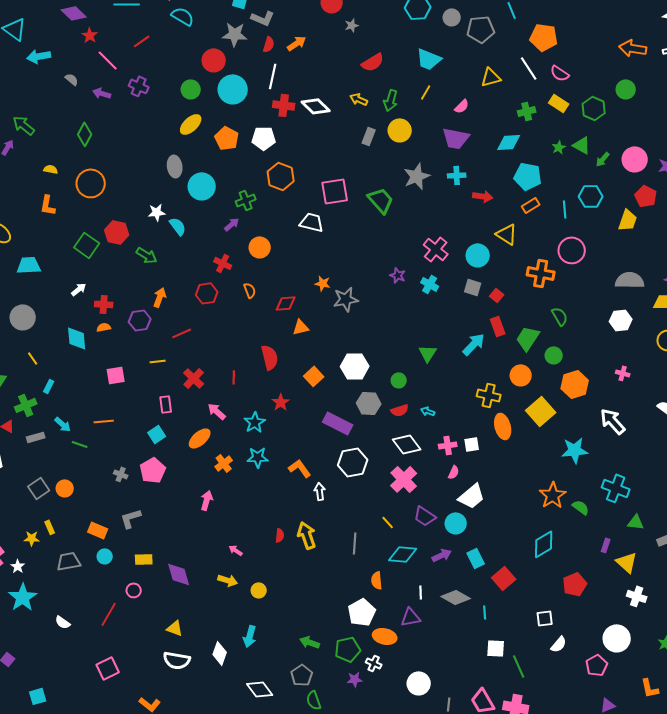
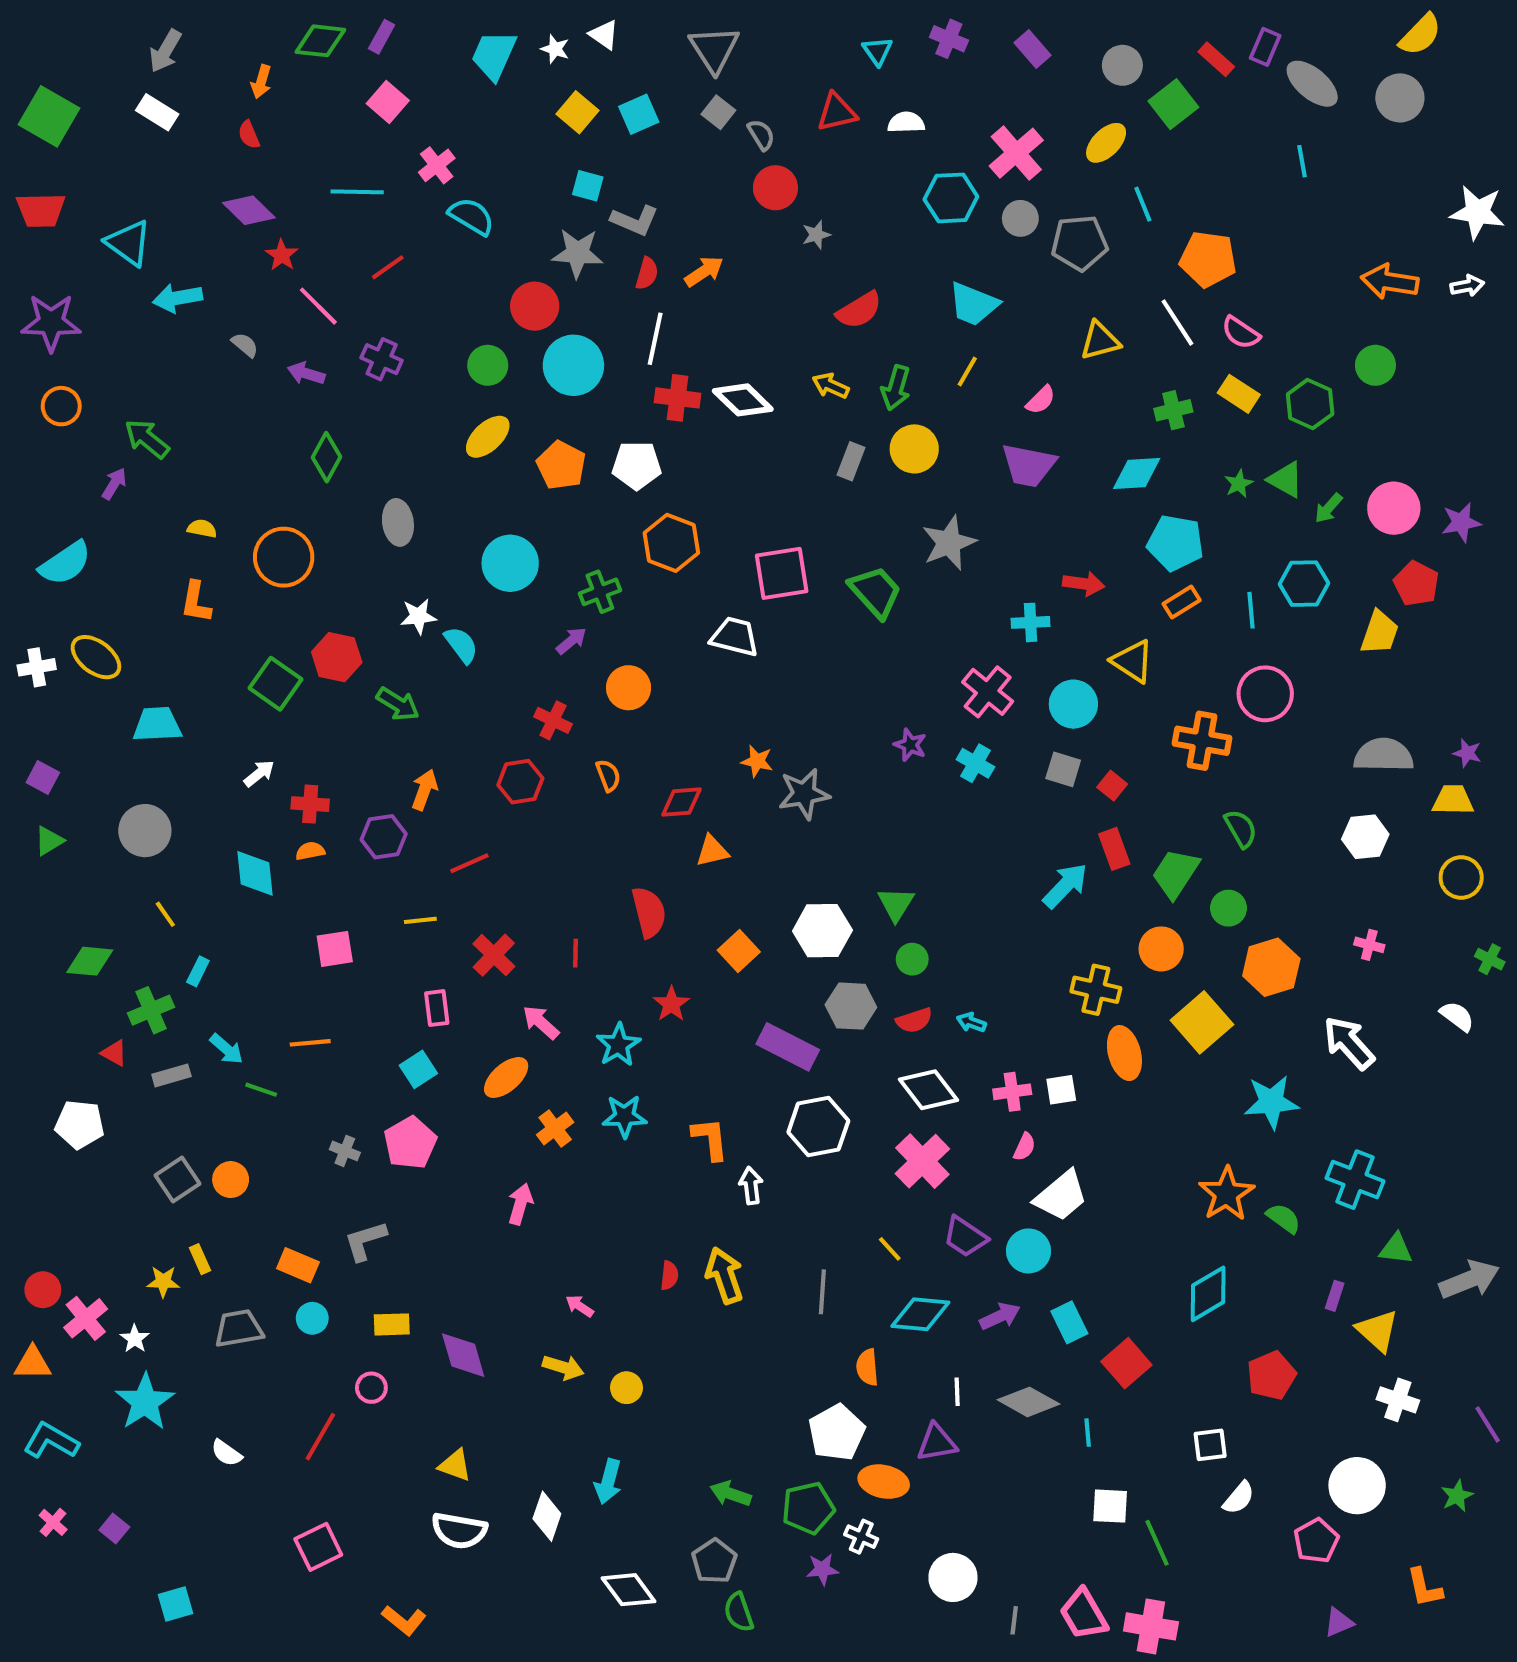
green diamond: (85, 134) -> (327, 457), moved
gray ellipse: (175, 166) -> (398, 522), moved
cyan cross: (457, 175) -> (1031, 622), moved
green triangle: (428, 353) -> (896, 904), moved
orange L-shape: (300, 468) -> (710, 1139), turned 30

